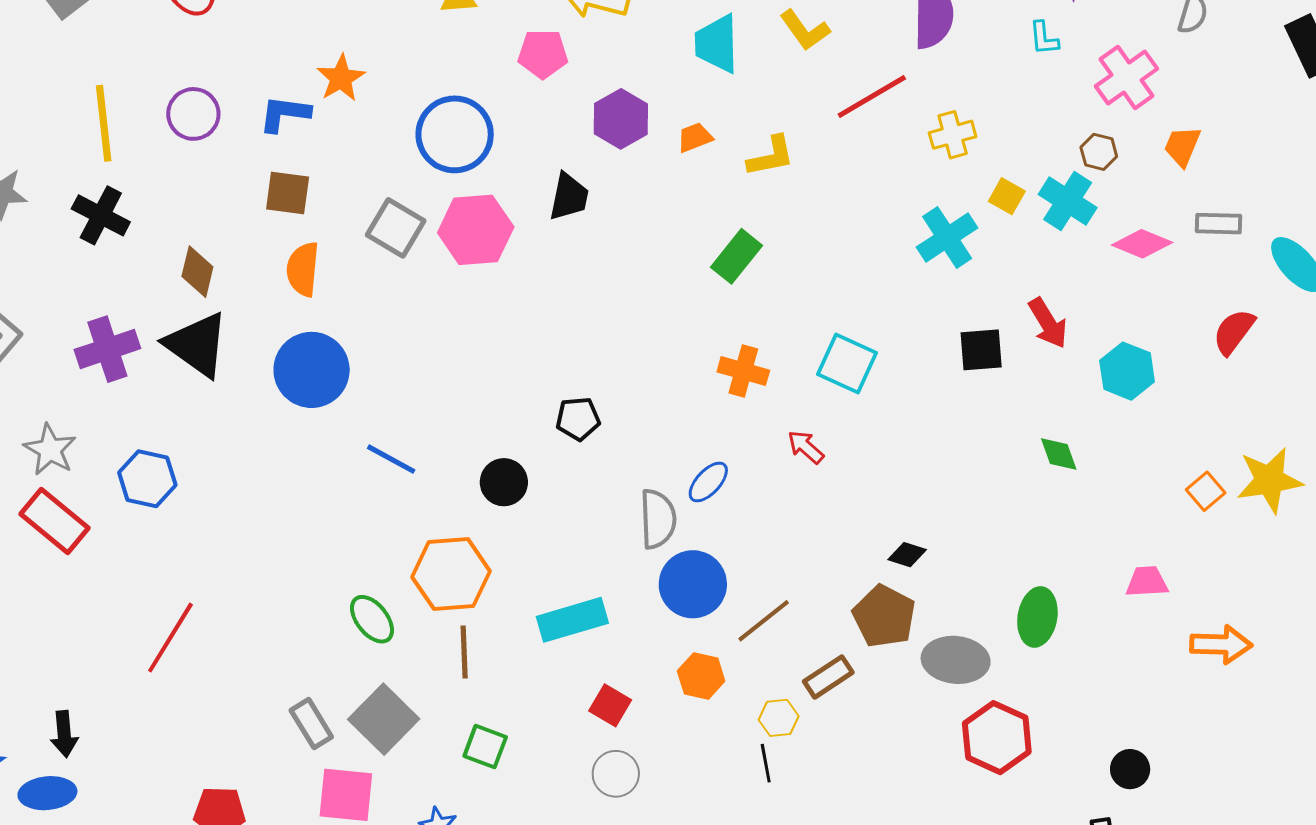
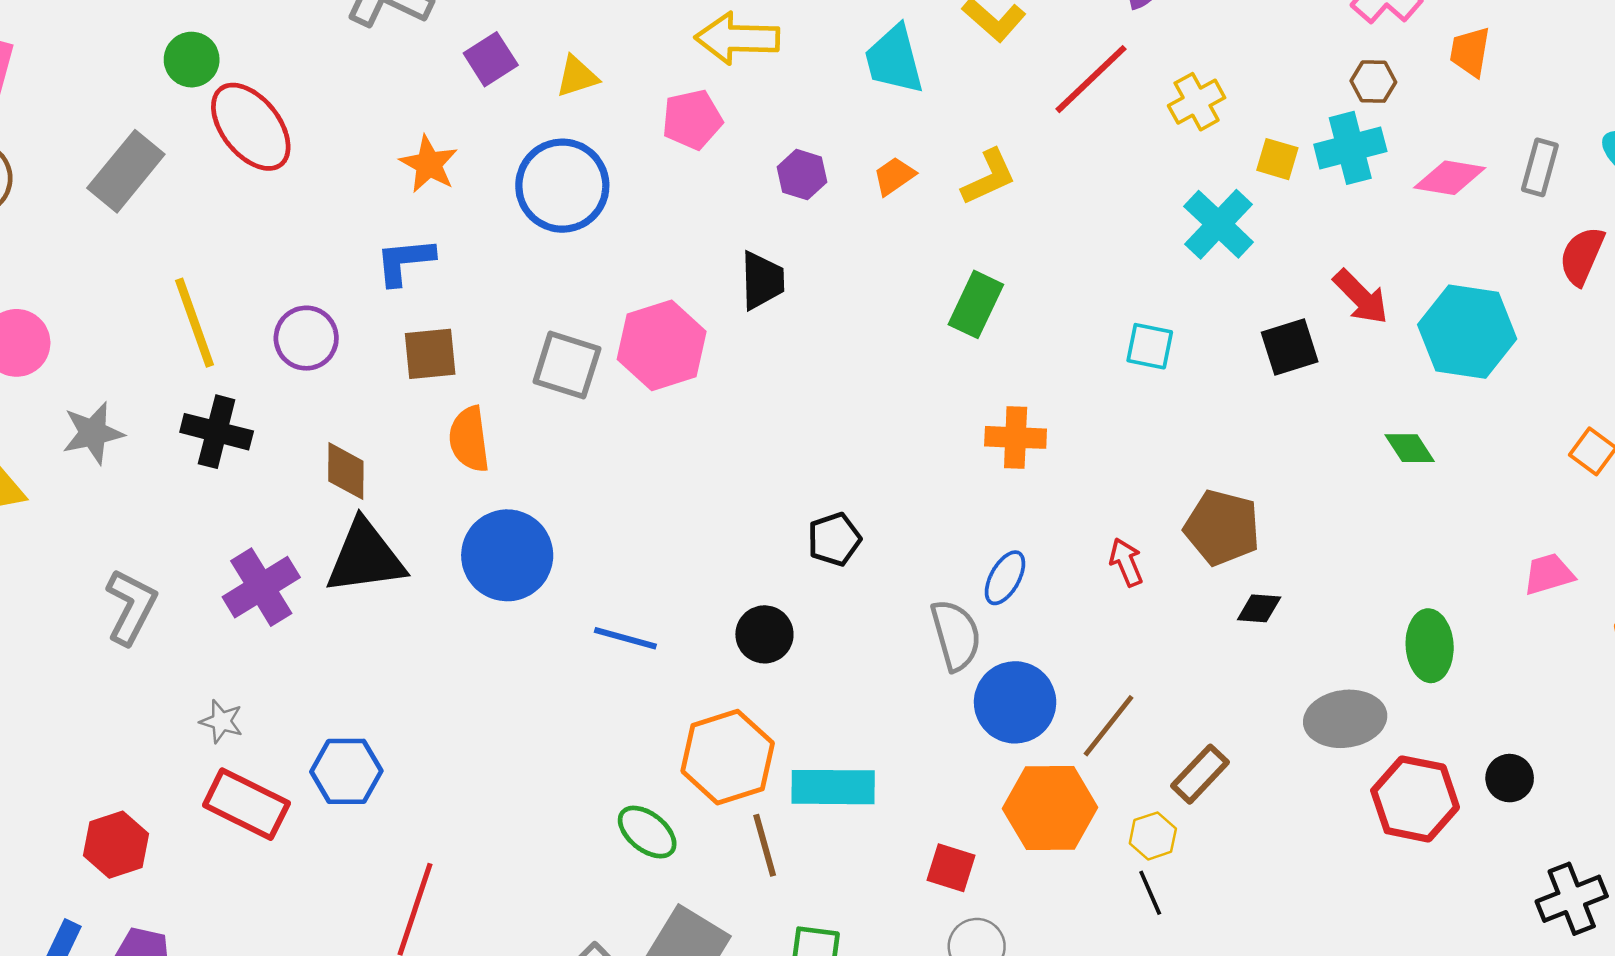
orange star: (341, 78) -> (429, 164), moved
purple circle: (193, 114) -> (306, 338), moved
purple hexagon: (621, 119) -> (802, 175), size x0.7
blue circle: (455, 134) -> (562, 186), moved
cyan cross: (1068, 201) -> (1350, 148), turned -34
gray rectangle: (1219, 224) -> (1540, 167), moved, turned -63
black triangle: (197, 345) -> (365, 557), turned -30
cyan square: (847, 364) -> (1150, 346), moved, size x0.7
cyan hexagon: (1127, 371) -> (1467, 332), size x1.4
red arrow: (806, 447) -> (1126, 562), moved, turned 39
gray star: (50, 450) -> (221, 721), size x0.7
blue hexagon: (147, 479) -> (346, 771), moved
brown pentagon: (884, 616) -> (1222, 528), moved
cyan rectangle: (572, 620) -> (833, 787), moved, turned 30
orange hexagon: (701, 676) -> (1050, 808), size x1.6
black circle: (1130, 769) -> (1510, 778), moved

